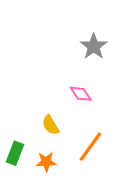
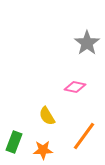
pink diamond: (81, 94) -> (75, 87), turned -45

